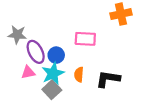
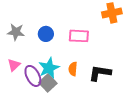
purple ellipse: (36, 52) -> (33, 76), moved
blue circle: (56, 55) -> (46, 34), moved
pink triangle: (28, 72) -> (14, 65), moved, turned -32

